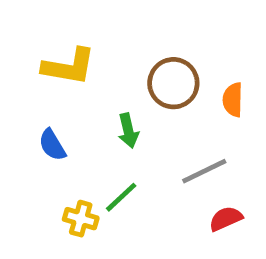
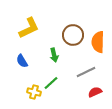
yellow L-shape: (69, 67) -> (29, 28), turned -35
orange semicircle: (233, 100) -> (98, 42), size x1.5

